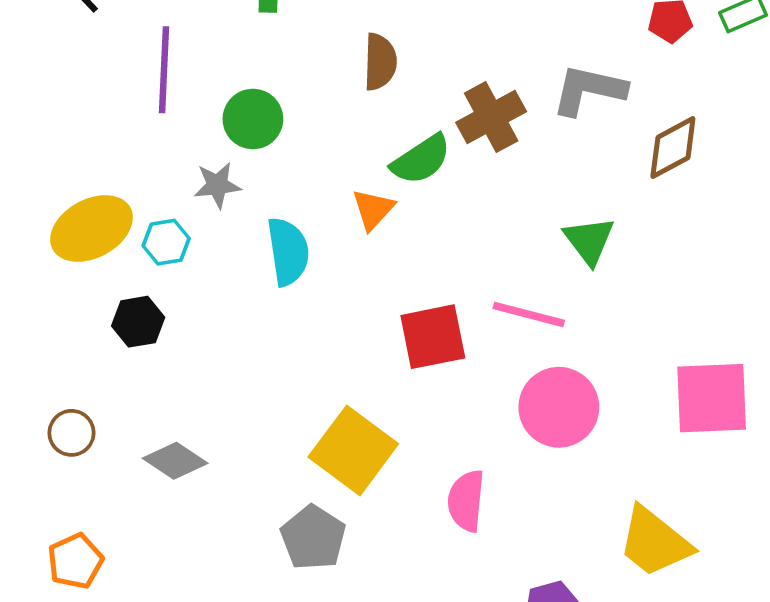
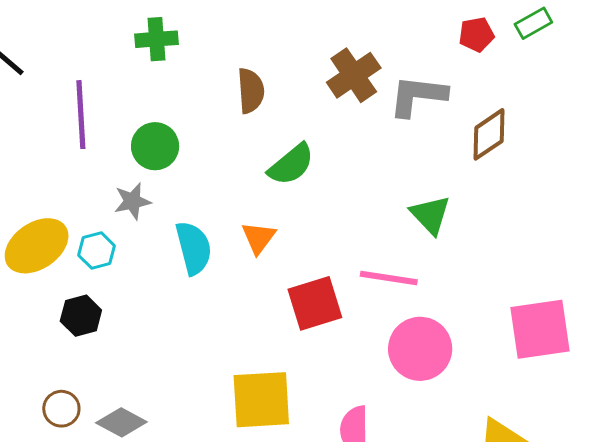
brown cross: (491, 117) -> (354, 75), moved
orange triangle: (373, 209) -> (259, 238), moved
brown circle: (71, 433) -> (61, 409), moved
yellow square: (353, 450) -> (261, 400), turned -34

